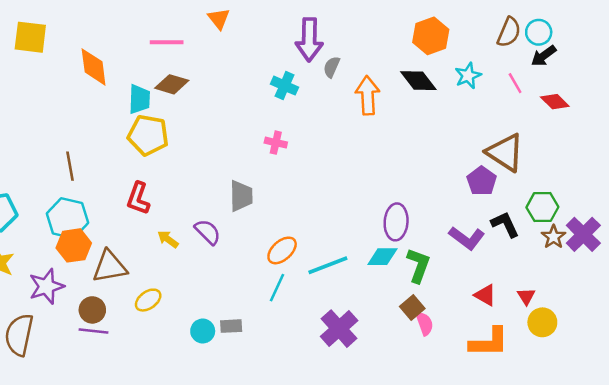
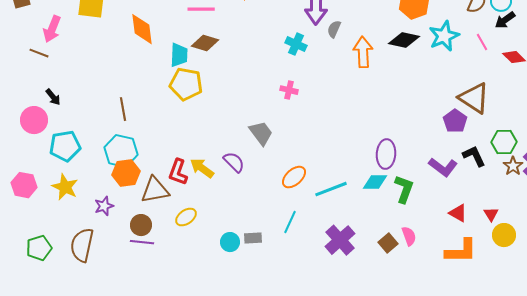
cyan star: (468, 76) -> (444, 36), size x1.4
black diamond: (418, 81) -> (404, 40), turned -40
gray trapezoid: (241, 196) -> (261, 133), turned -36
red L-shape: (138, 198) -> (178, 172), moved
yellow arrow: (168, 239) -> (202, 168), size x1.4
purple star: (46, 286) -> (104, 206), size x0.7
cyan line: (277, 288) -> (290, 222), moved
brown square: (412, 307) -> (388, 243), moved

